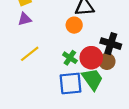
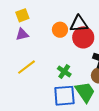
orange circle: (74, 25) -> (60, 30), moved
red circle: (91, 58) -> (83, 37), moved

